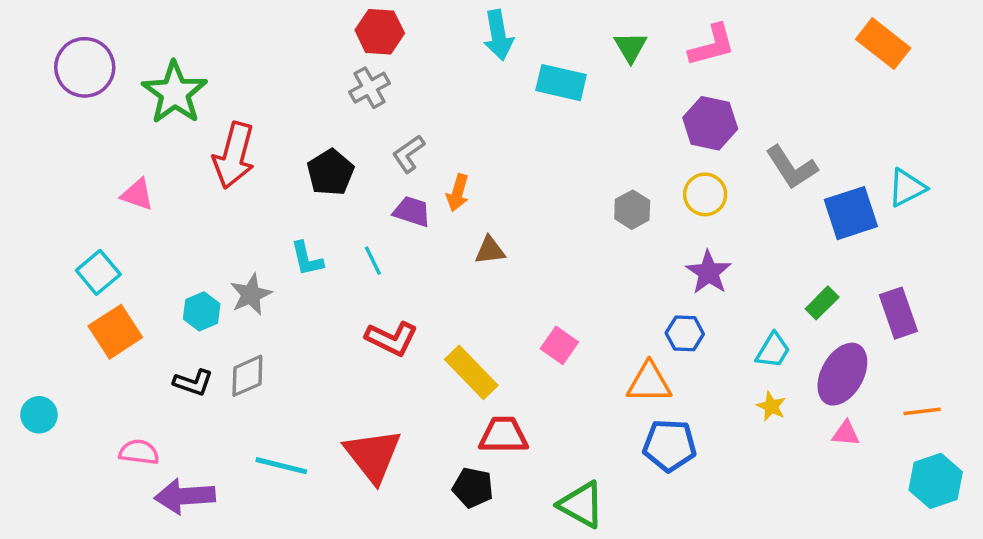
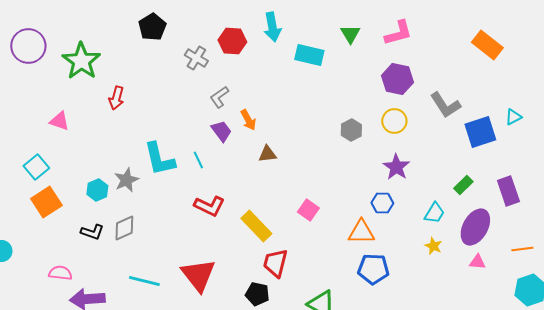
red hexagon: (380, 32) -> (232, 41), moved
orange rectangle: (883, 44) -> (487, 45), moved
gray cross: (370, 88) -> (196, 58), turned -30
red arrow: (234, 155) -> (116, 98), size x0.6
black pentagon: (331, 172) -> (152, 27), moved
cyan triangle: (907, 188) -> (513, 117), size x0.7
orange arrow: (458, 193) -> (248, 120), turned -45
purple trapezoid: (412, 211) -> (221, 131), turned 35
cyan L-shape: (307, 259) -> (159, 159), size x1.6
red trapezoid: (503, 435) -> (275, 263), turned -76

